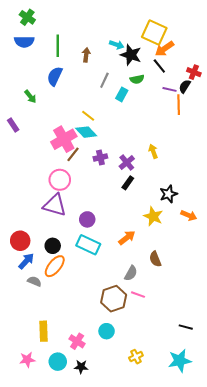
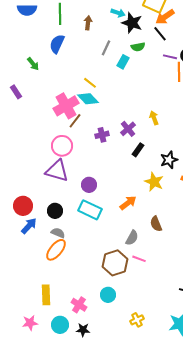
purple cross: (100, 157) -> (102, 135), moved
black rectangle: (128, 183) -> (138, 150), moved
orange ellipse: (55, 266) -> (56, 250), moved
gray semicircle: (34, 281) -> (58, 233), moved

